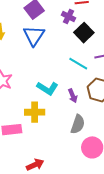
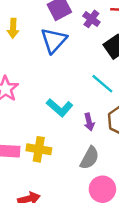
purple cross: (68, 17) -> (91, 19), moved
yellow cross: (35, 112) -> (39, 149), moved

